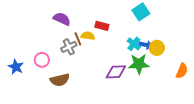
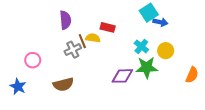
purple semicircle: (62, 19) -> (65, 20), turned 60
blue arrow: (146, 45) -> (160, 22), moved
pink circle: (42, 60) -> (33, 60), moved
blue star: (16, 67) -> (18, 87), moved

